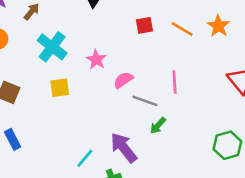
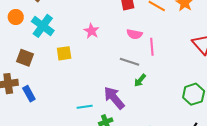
cyan cross: (52, 47) -> (43, 26), moved
pink semicircle: (123, 80) -> (135, 34), moved, turned -133
cyan line: (85, 158) -> (85, 107), turned 42

